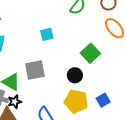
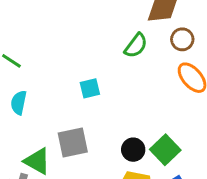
green square: (90, 53) -> (165, 150), moved

